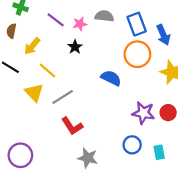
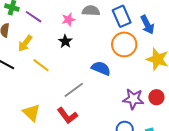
purple line: (56, 20) -> (34, 17), moved
yellow triangle: (34, 93) -> (31, 113), moved
gray line: (63, 97) -> (74, 90), moved

